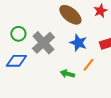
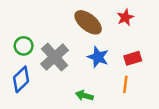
blue diamond: (16, 61) -> (21, 79), turned -45
orange line: (88, 65) -> (125, 84), moved, turned -32

